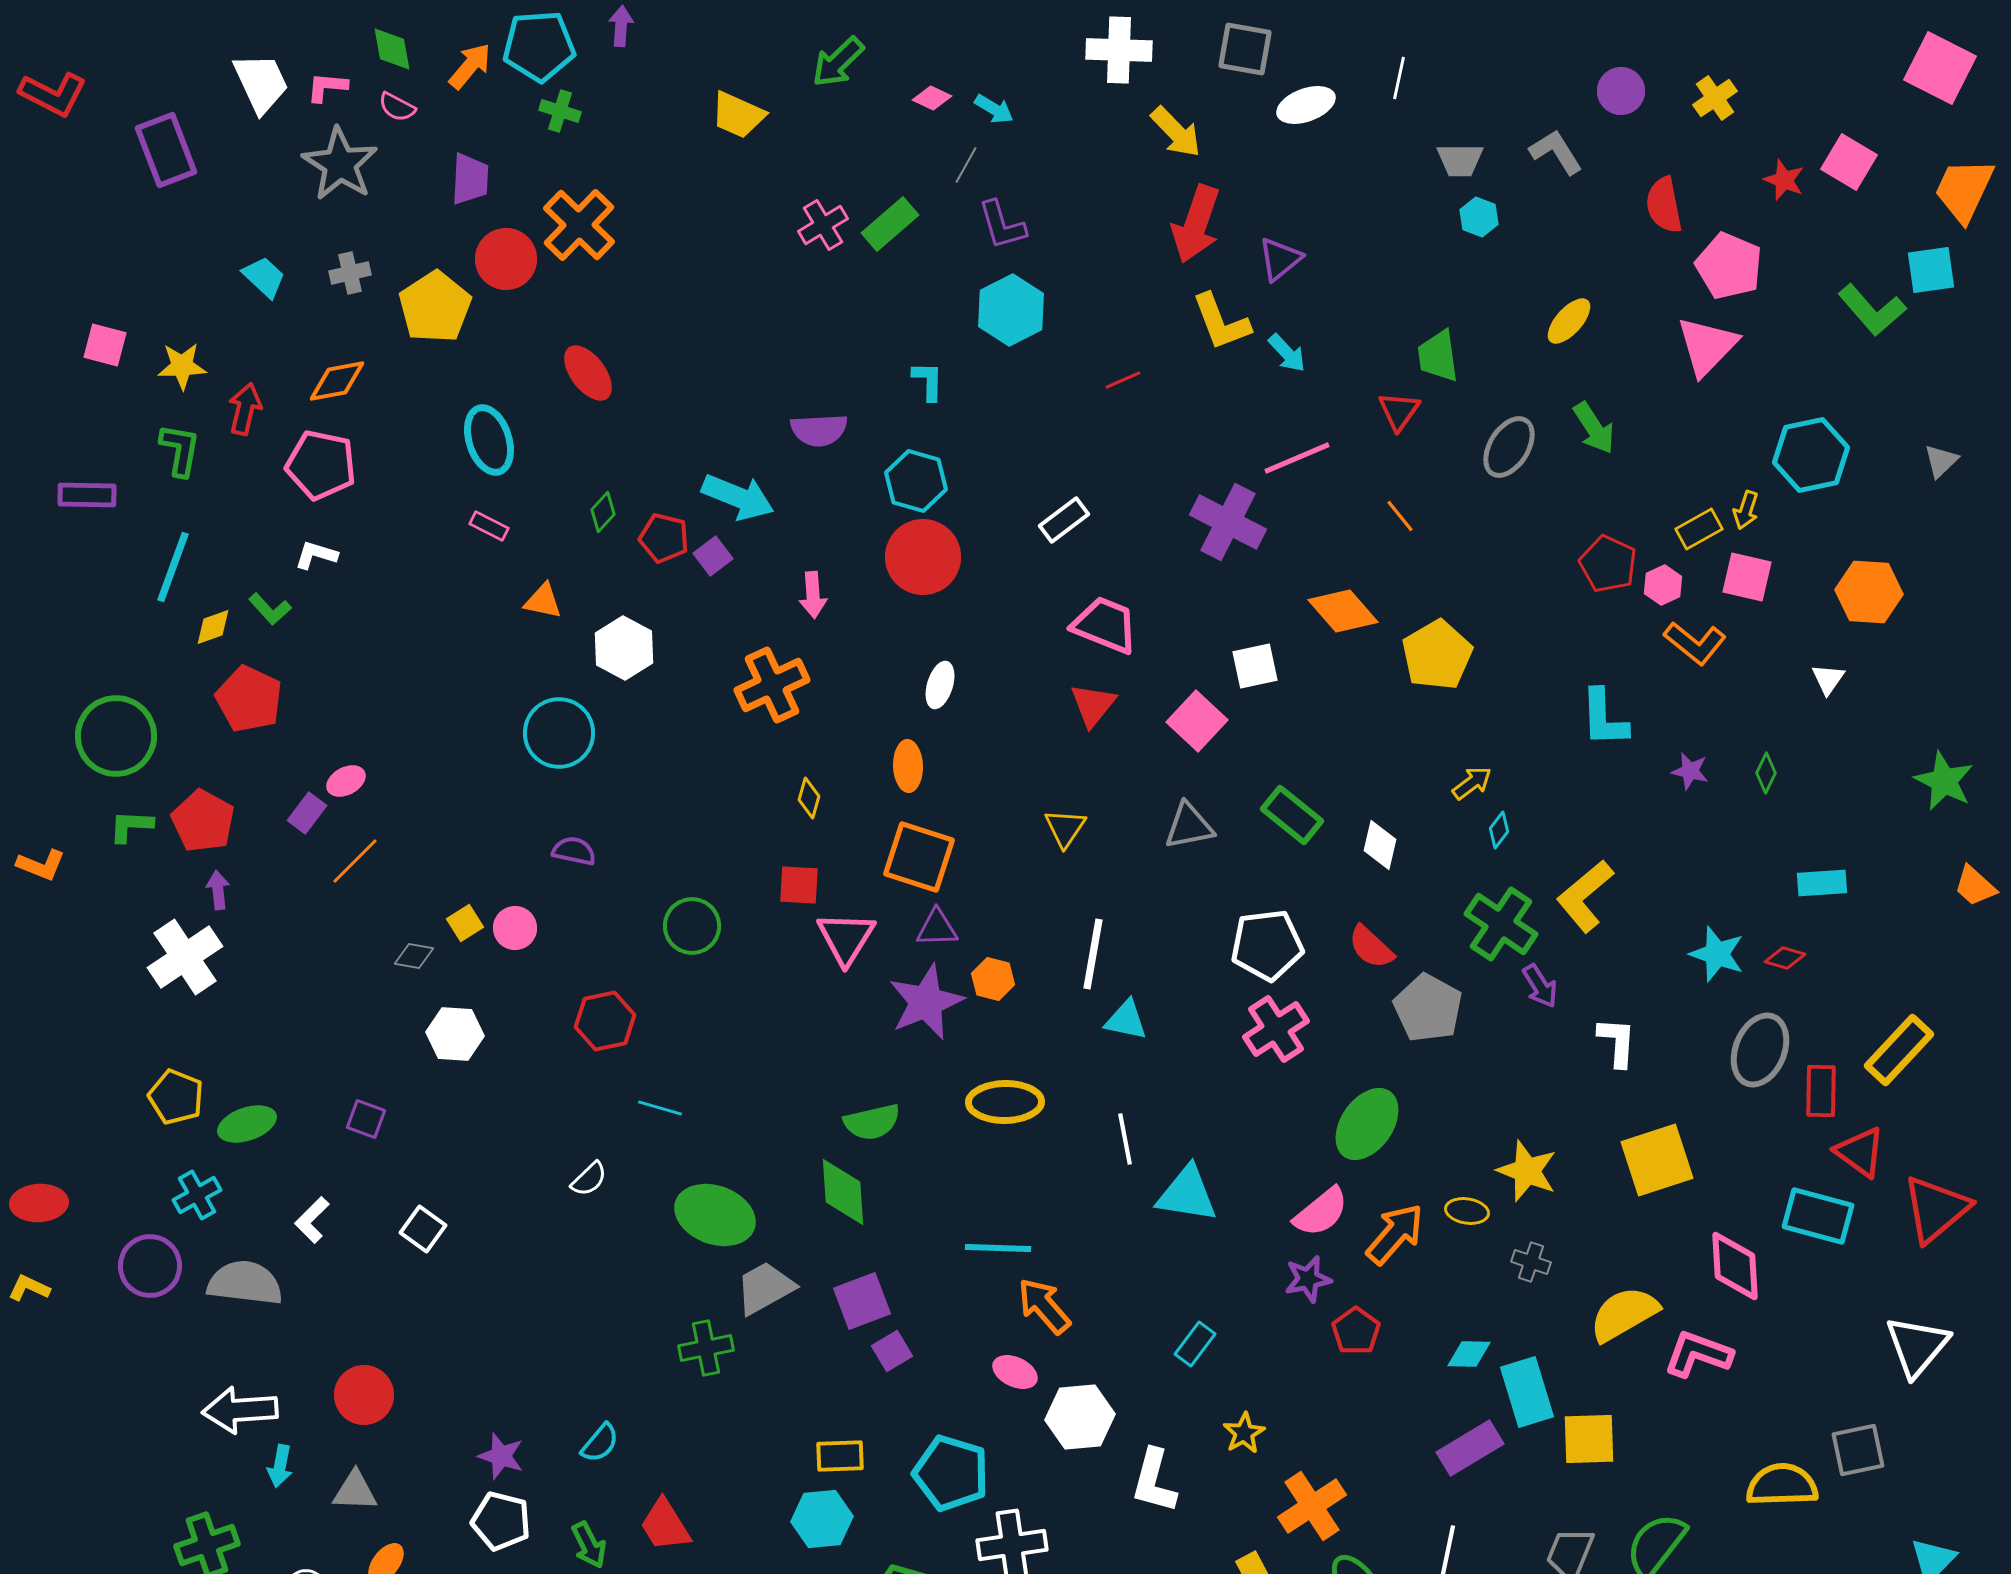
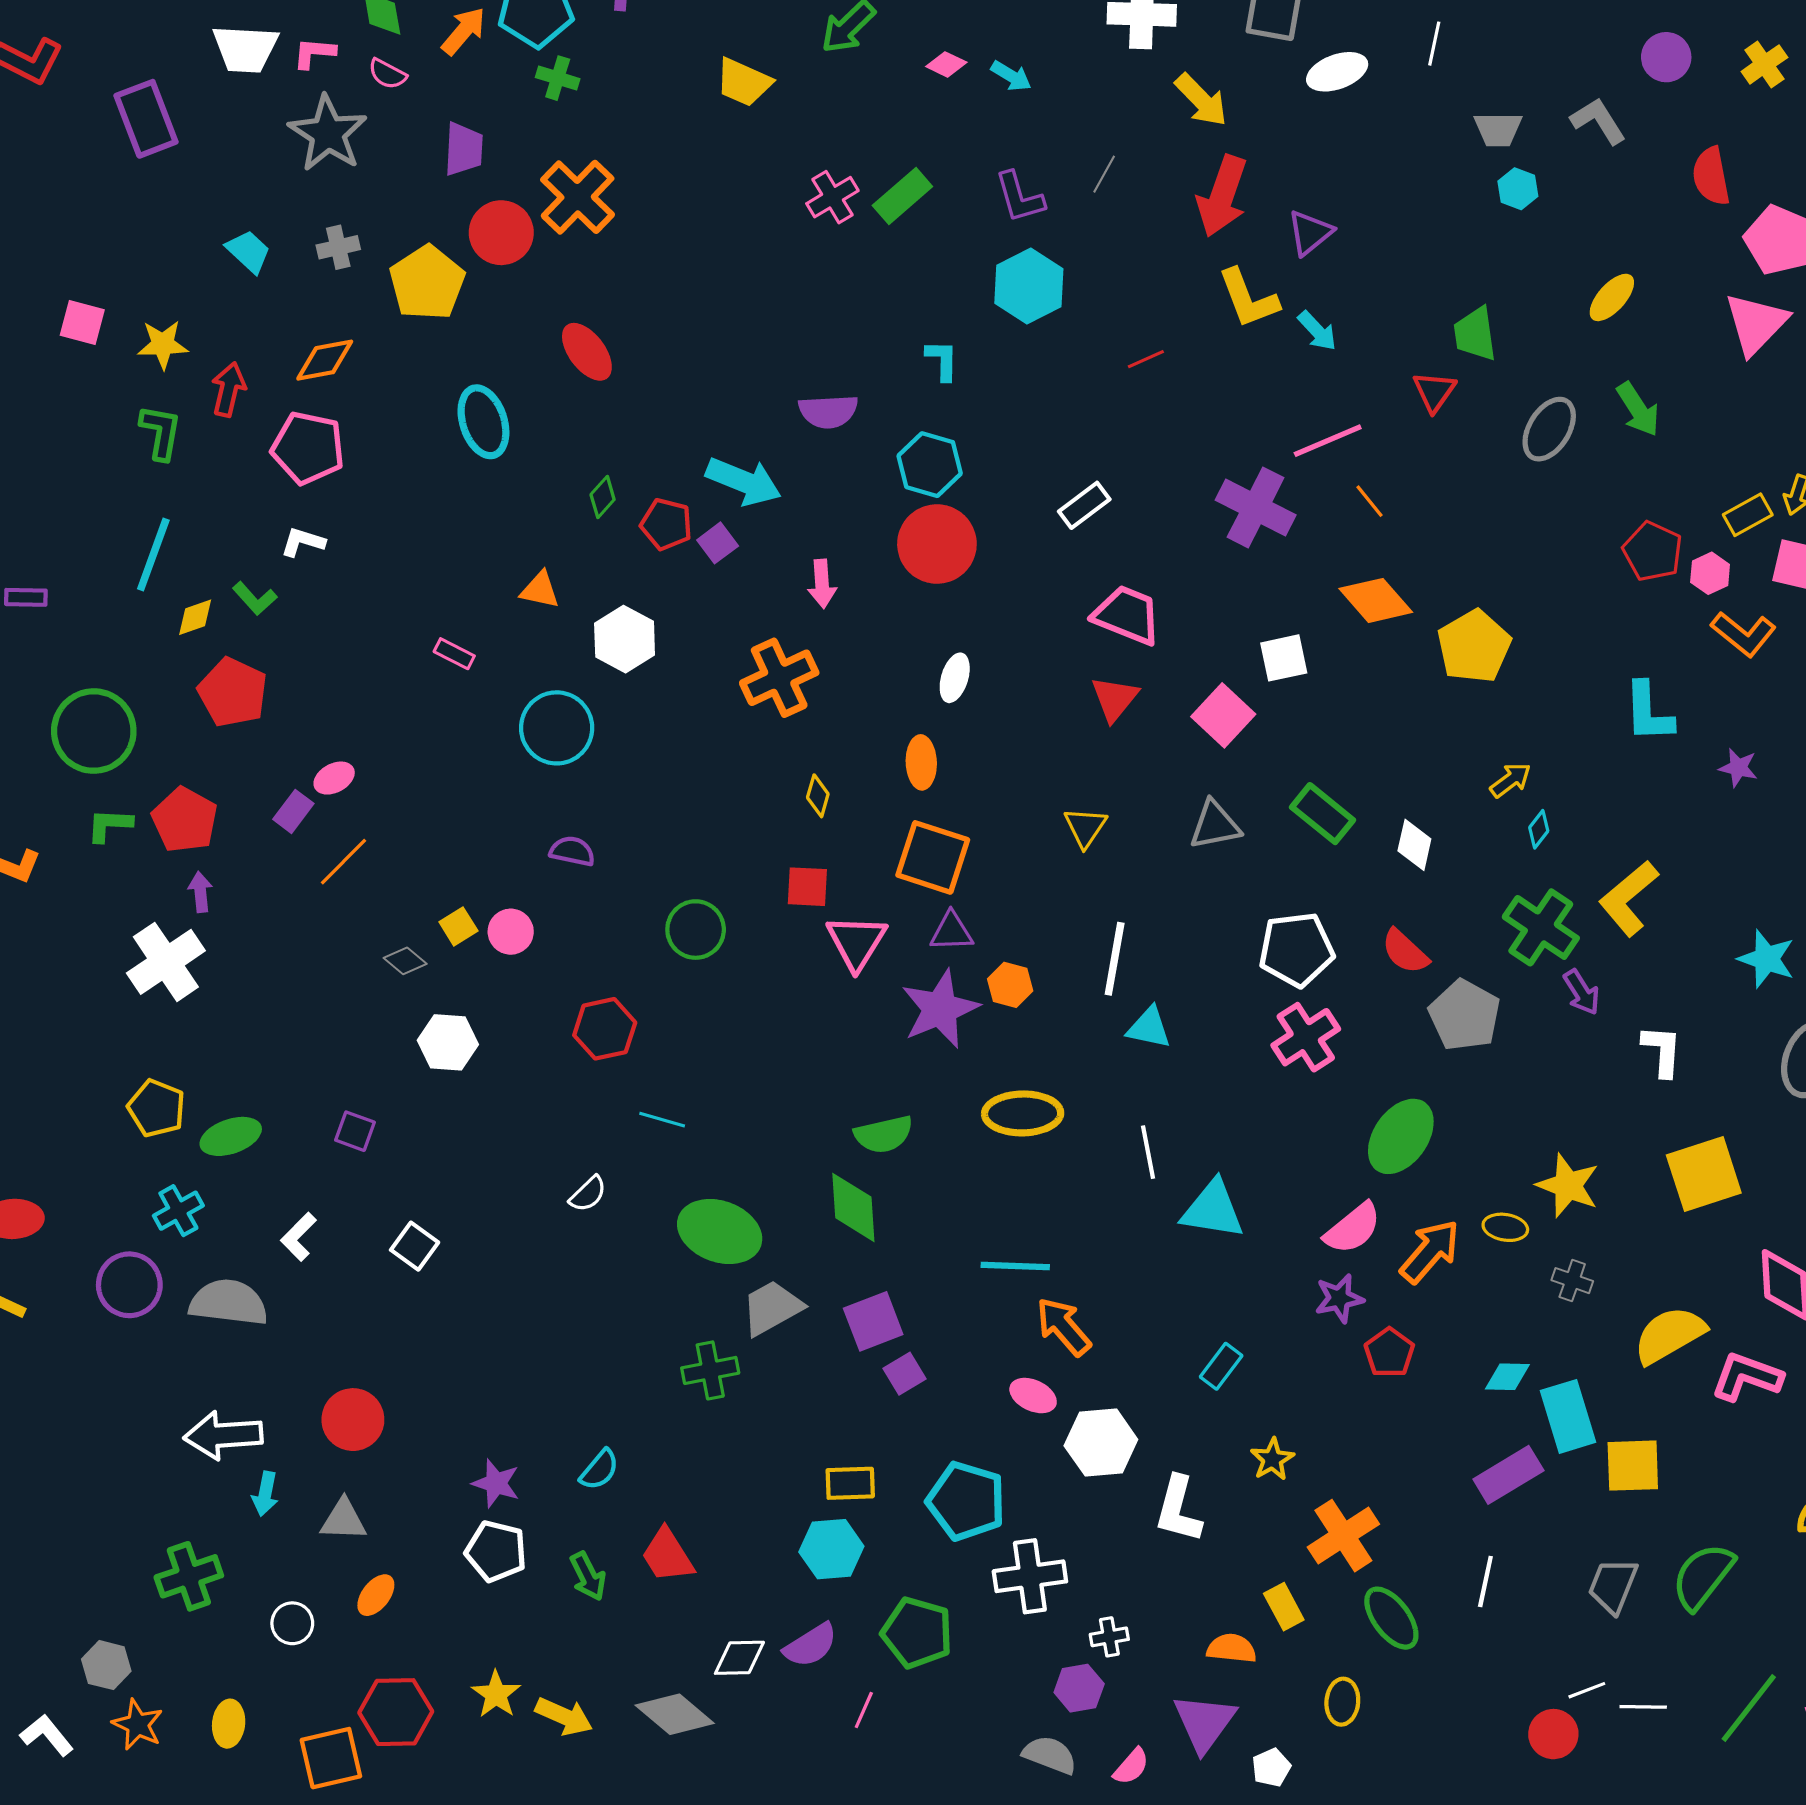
white trapezoid: (261, 83) -> (245, 49), turned 118
gray line: (966, 165) -> (1104, 174), moved
purple rectangle: (87, 495) -> (26, 597), moved, size x0.7
orange line: (1400, 516) -> (1369, 501), moved
pink rectangle: (489, 526) -> (454, 654), moved
gray diamond: (414, 956) -> (405, 961), turned 30

